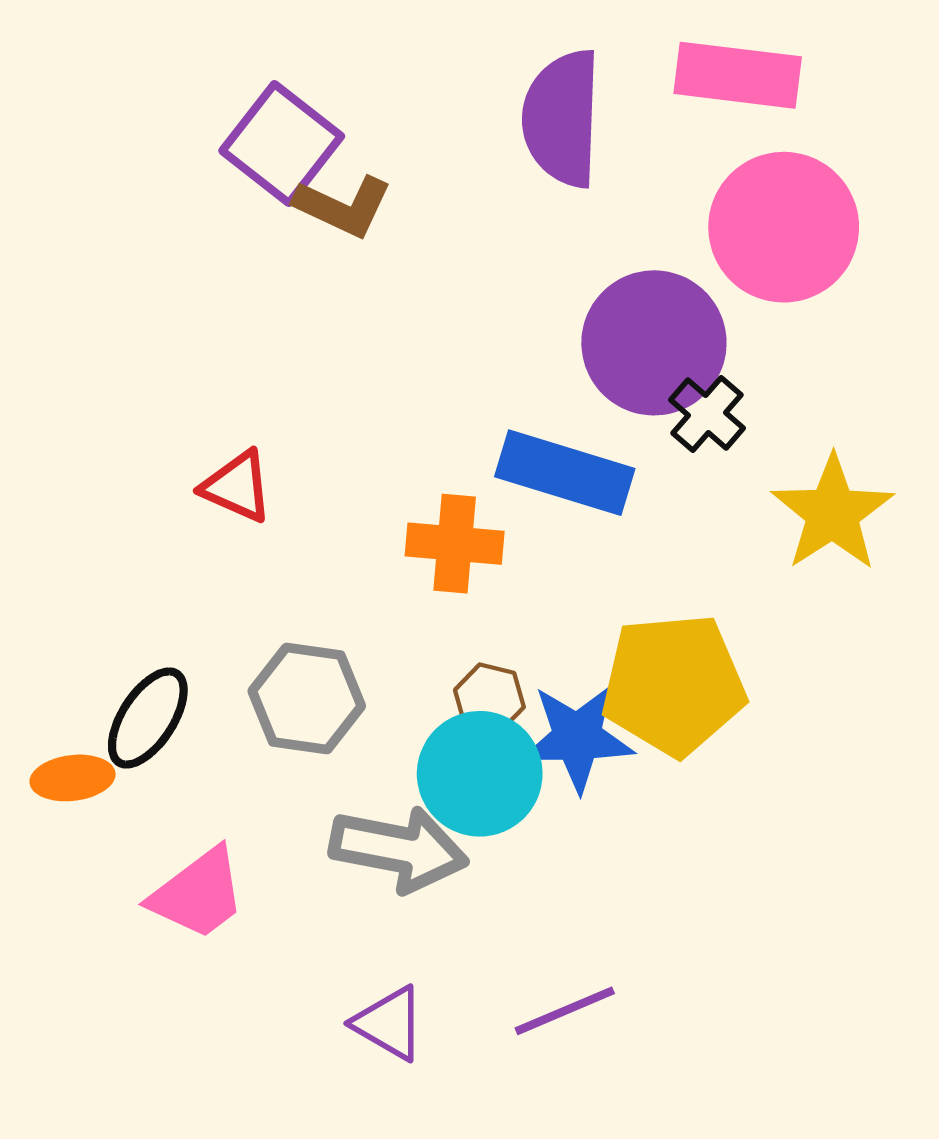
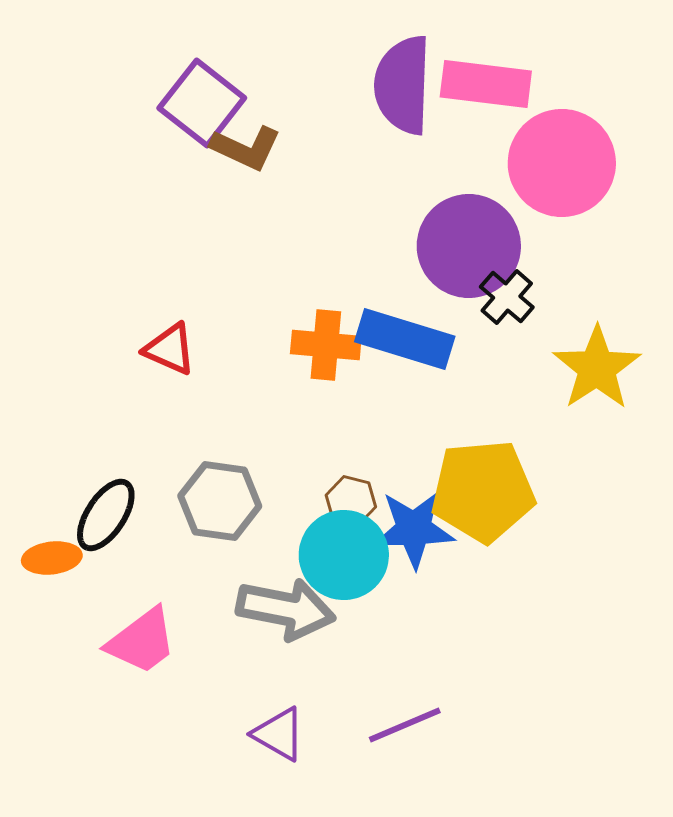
pink rectangle: (738, 75) -> (486, 84), moved
orange cross: (455, 544) -> (326, 345), moved

